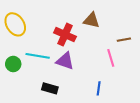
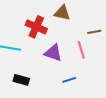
purple triangle: (65, 61) -> (53, 53), moved
blue line: (99, 88) -> (69, 80), turned 64

